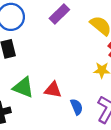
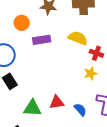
purple rectangle: (59, 14) -> (42, 40), turned 54

